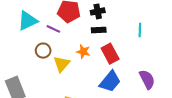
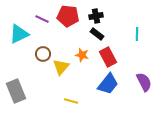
cyan triangle: (28, 21) -> (19, 34), moved
purple line: (53, 29) -> (42, 19), moved
black rectangle: (99, 30) -> (97, 34), turned 40

